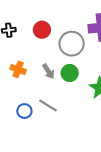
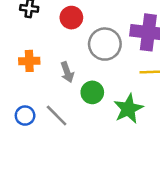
orange cross: (18, 69) -> (29, 61), turned -35
green circle: (70, 73) -> (92, 92), moved

